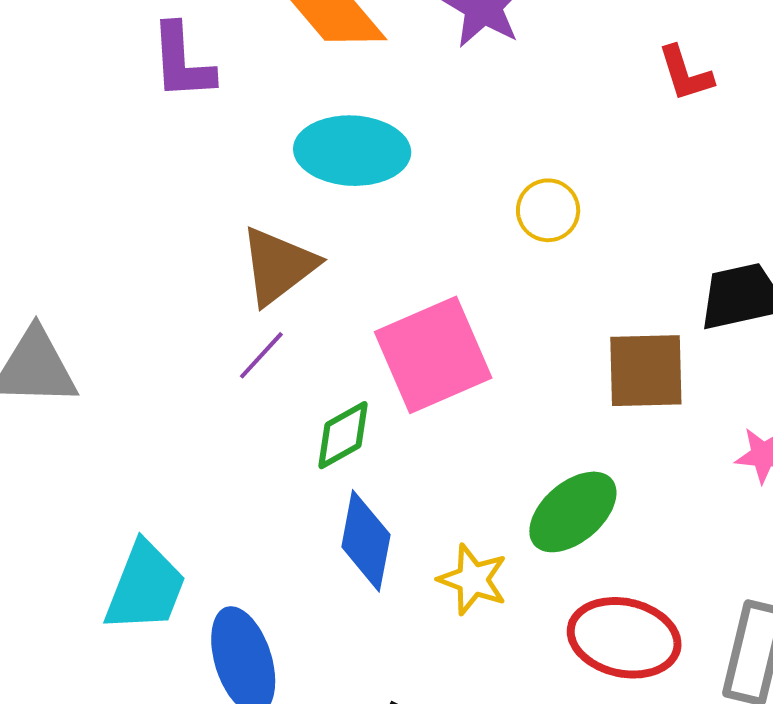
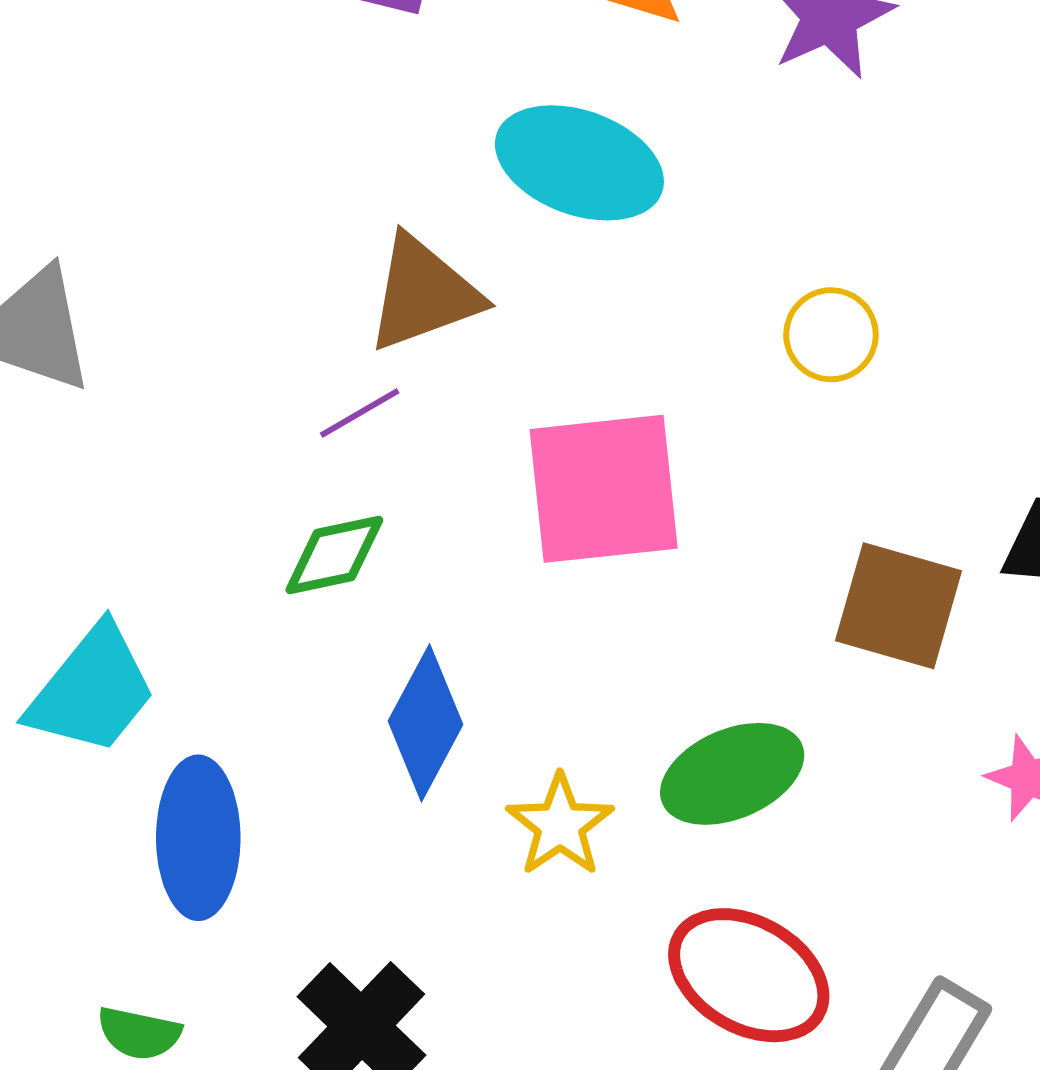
green diamond: (343, 435) -> (334, 555), moved

